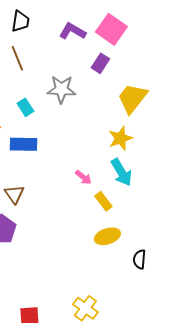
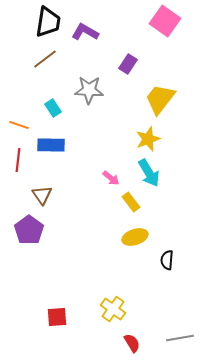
black trapezoid: (20, 21) -> (48, 22), size x1.4
pink square: (111, 29) -> (165, 21), moved
purple L-shape: (72, 31) -> (85, 32), moved
brown line: (17, 58) -> (45, 59), turned 75

